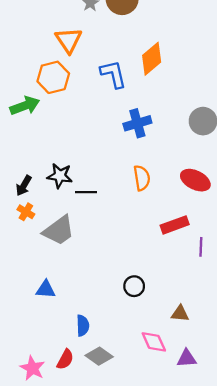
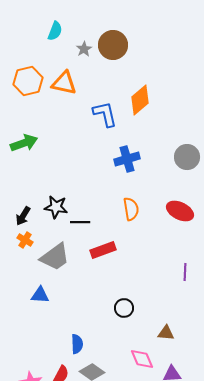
orange triangle: (69, 40) -> (64, 83), turned -44
orange hexagon: (53, 77) -> (28, 81), moved
red rectangle: (175, 225) -> (103, 250), moved
blue triangle: (46, 289) -> (40, 295), moved

